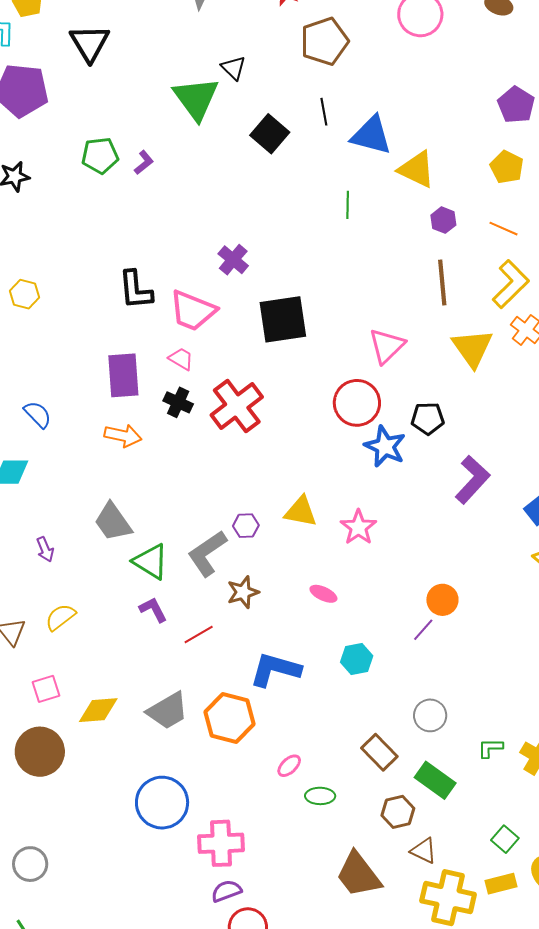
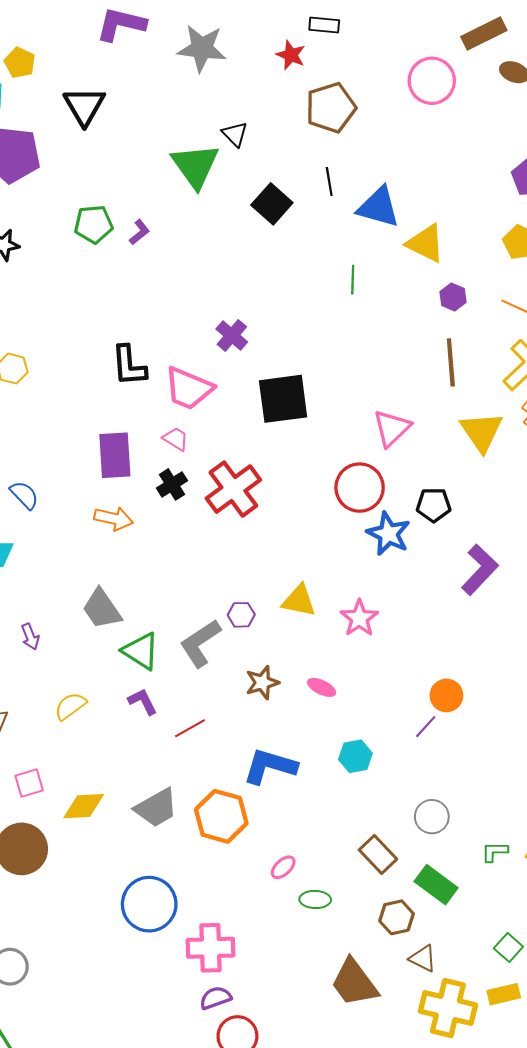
black cross: (178, 402) -> (172, 484), turned 32
brown star: (243, 592) -> (262, 683), moved
yellow semicircle: (60, 617) -> (70, 706), moved

